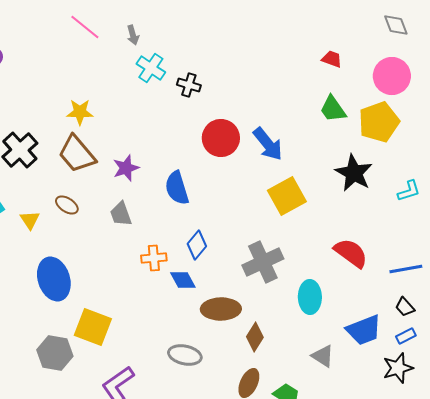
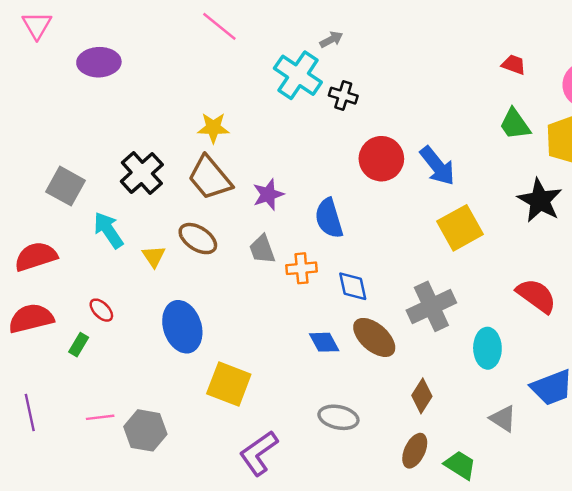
gray arrow: (133, 35) -> (331, 40), moved, turned -102
cyan cross: (151, 68) -> (298, 75), size x1.4
brown ellipse: (67, 205) -> (198, 239), size x1.4
blue diamond: (197, 245) -> (353, 286), turned -52
orange cross: (154, 258) -> (302, 268), moved
blue diamond: (183, 280) -> (324, 342), moved
brown ellipse: (221, 309) -> (374, 337), moved, turned 42
gray hexagon: (55, 353) -> (145, 430), moved

